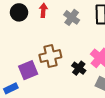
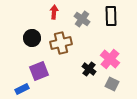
black circle: (19, 12) -> (32, 38), moved
brown cross: (50, 56) -> (61, 43), moved

